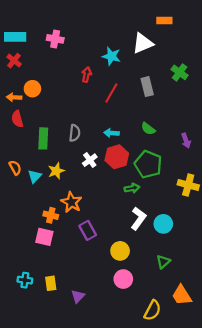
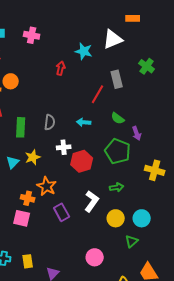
red line: (111, 93) -> (98, 94), moved
purple arrow: (186, 141) -> (137, 133), moved
red hexagon: (117, 157) -> (82, 161), moved
white cross: (90, 160) -> (64, 147), turned 32
green arrow: (132, 188) -> (117, 187), moved
white L-shape: (138, 218) -> (92, 201), moved
cyan circle: (163, 224) -> (142, 218), moved
yellow circle: (120, 251) -> (116, 218), moved

